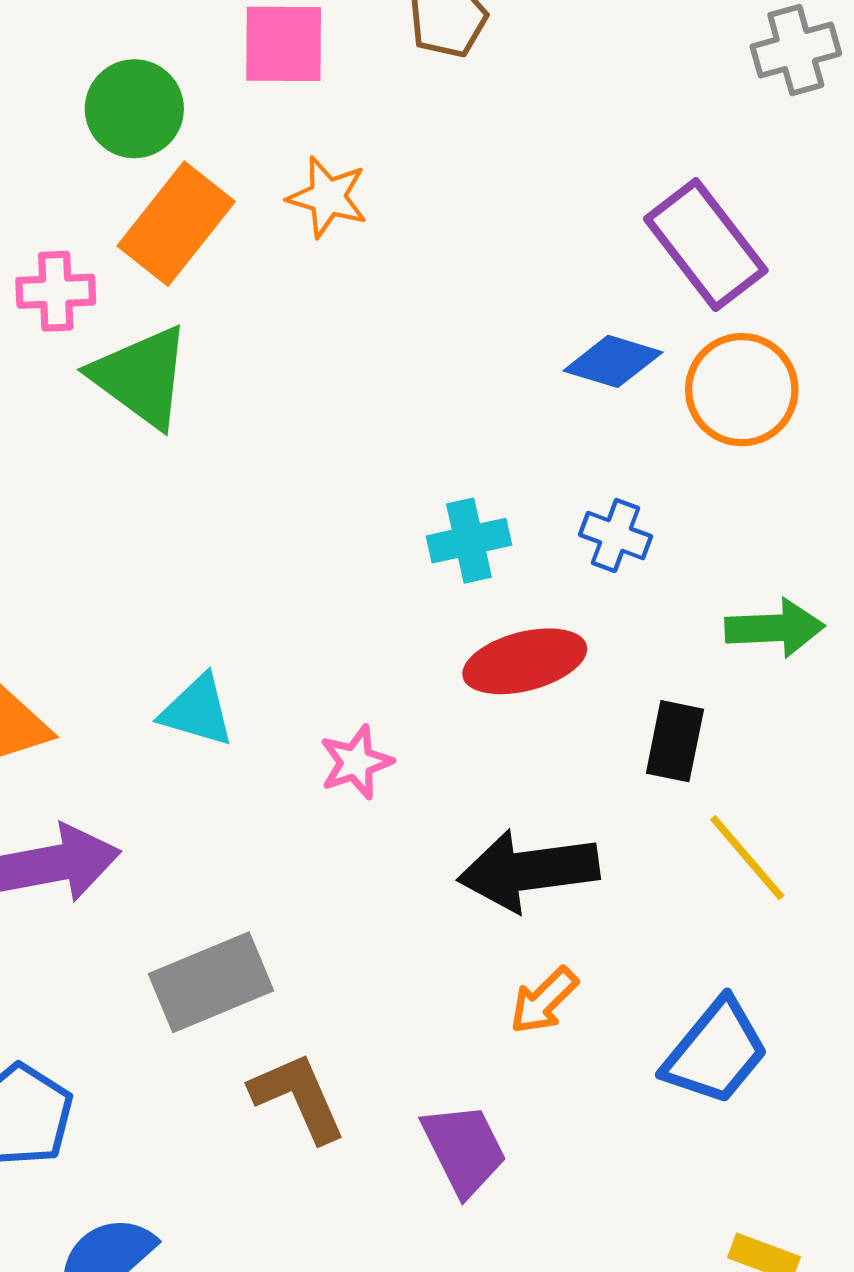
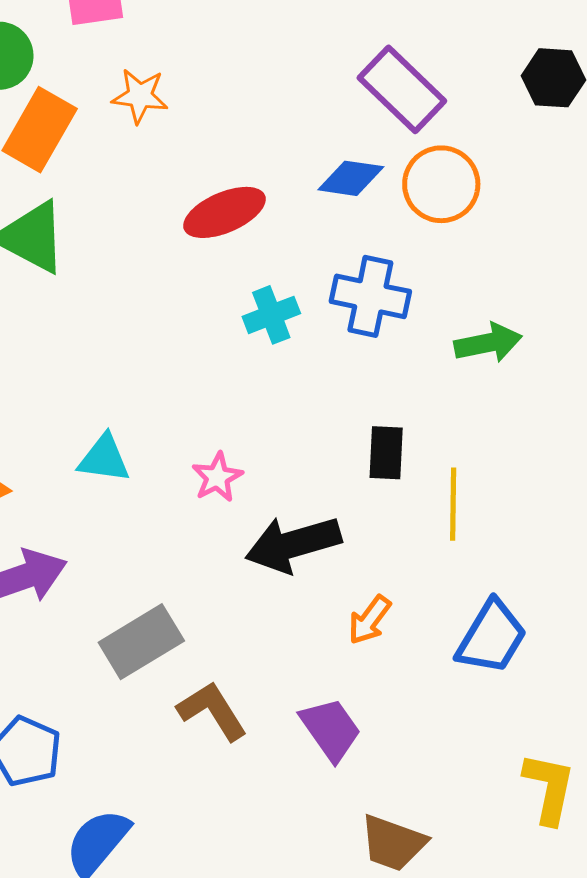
blue cross: (616, 535) -> (370, 296), size x1.6
red ellipse: (525, 661) -> (224, 212), moved
black rectangle: (675, 741) -> (386, 453), moved
yellow line: (747, 858) -> (453, 504), moved, turned 50
black arrow: (528, 871) -> (293, 544), moved

